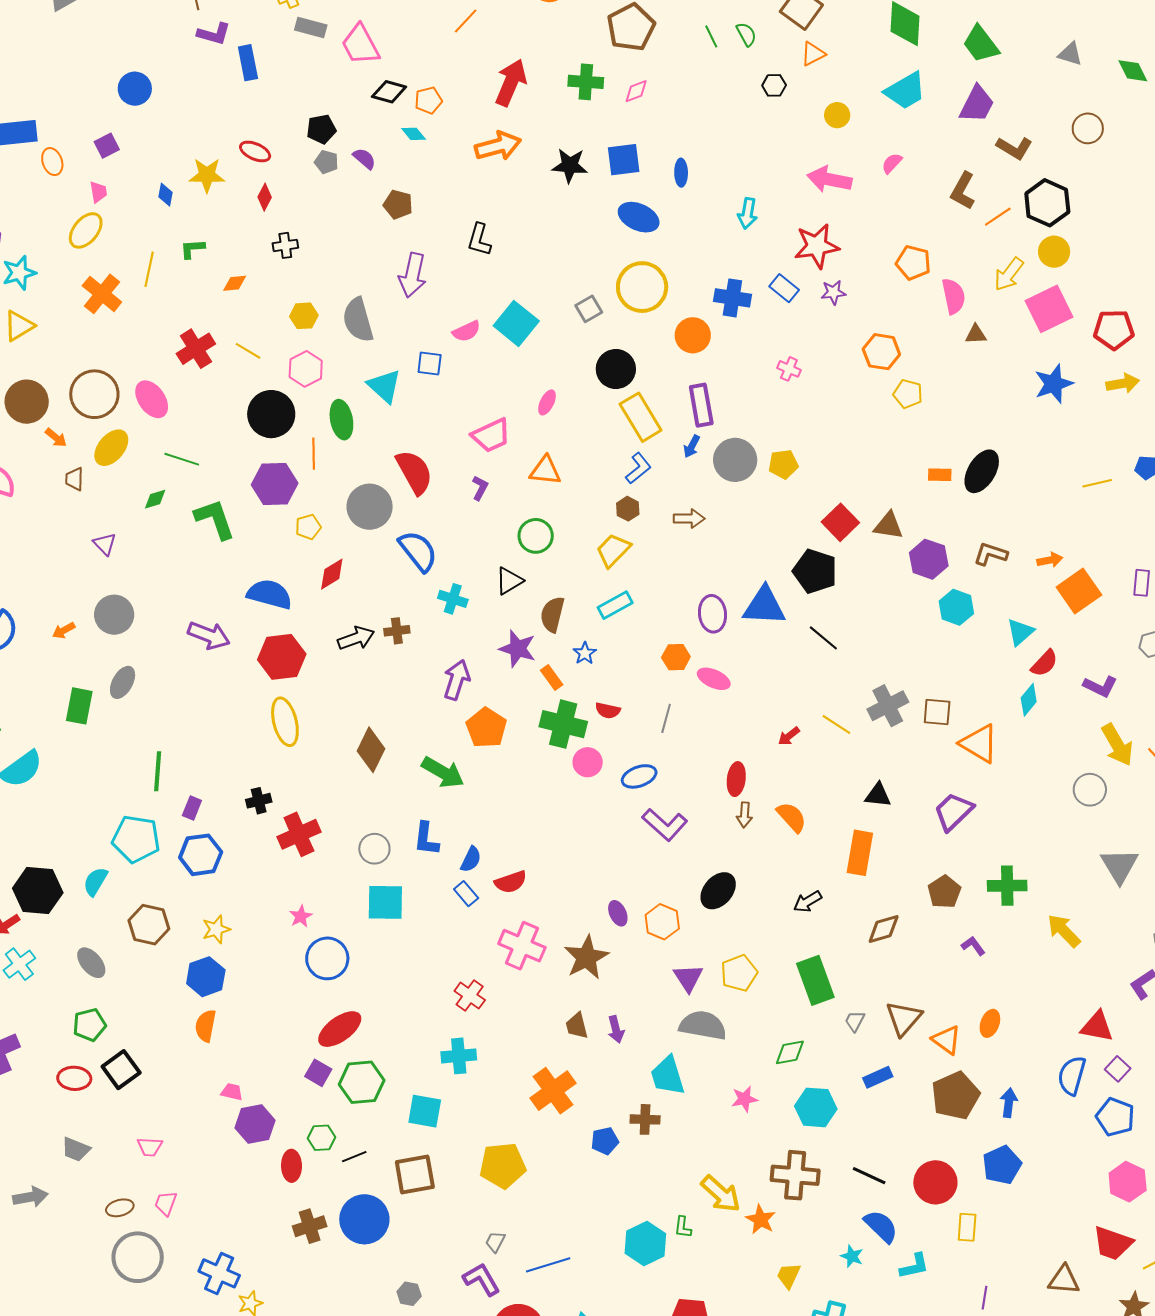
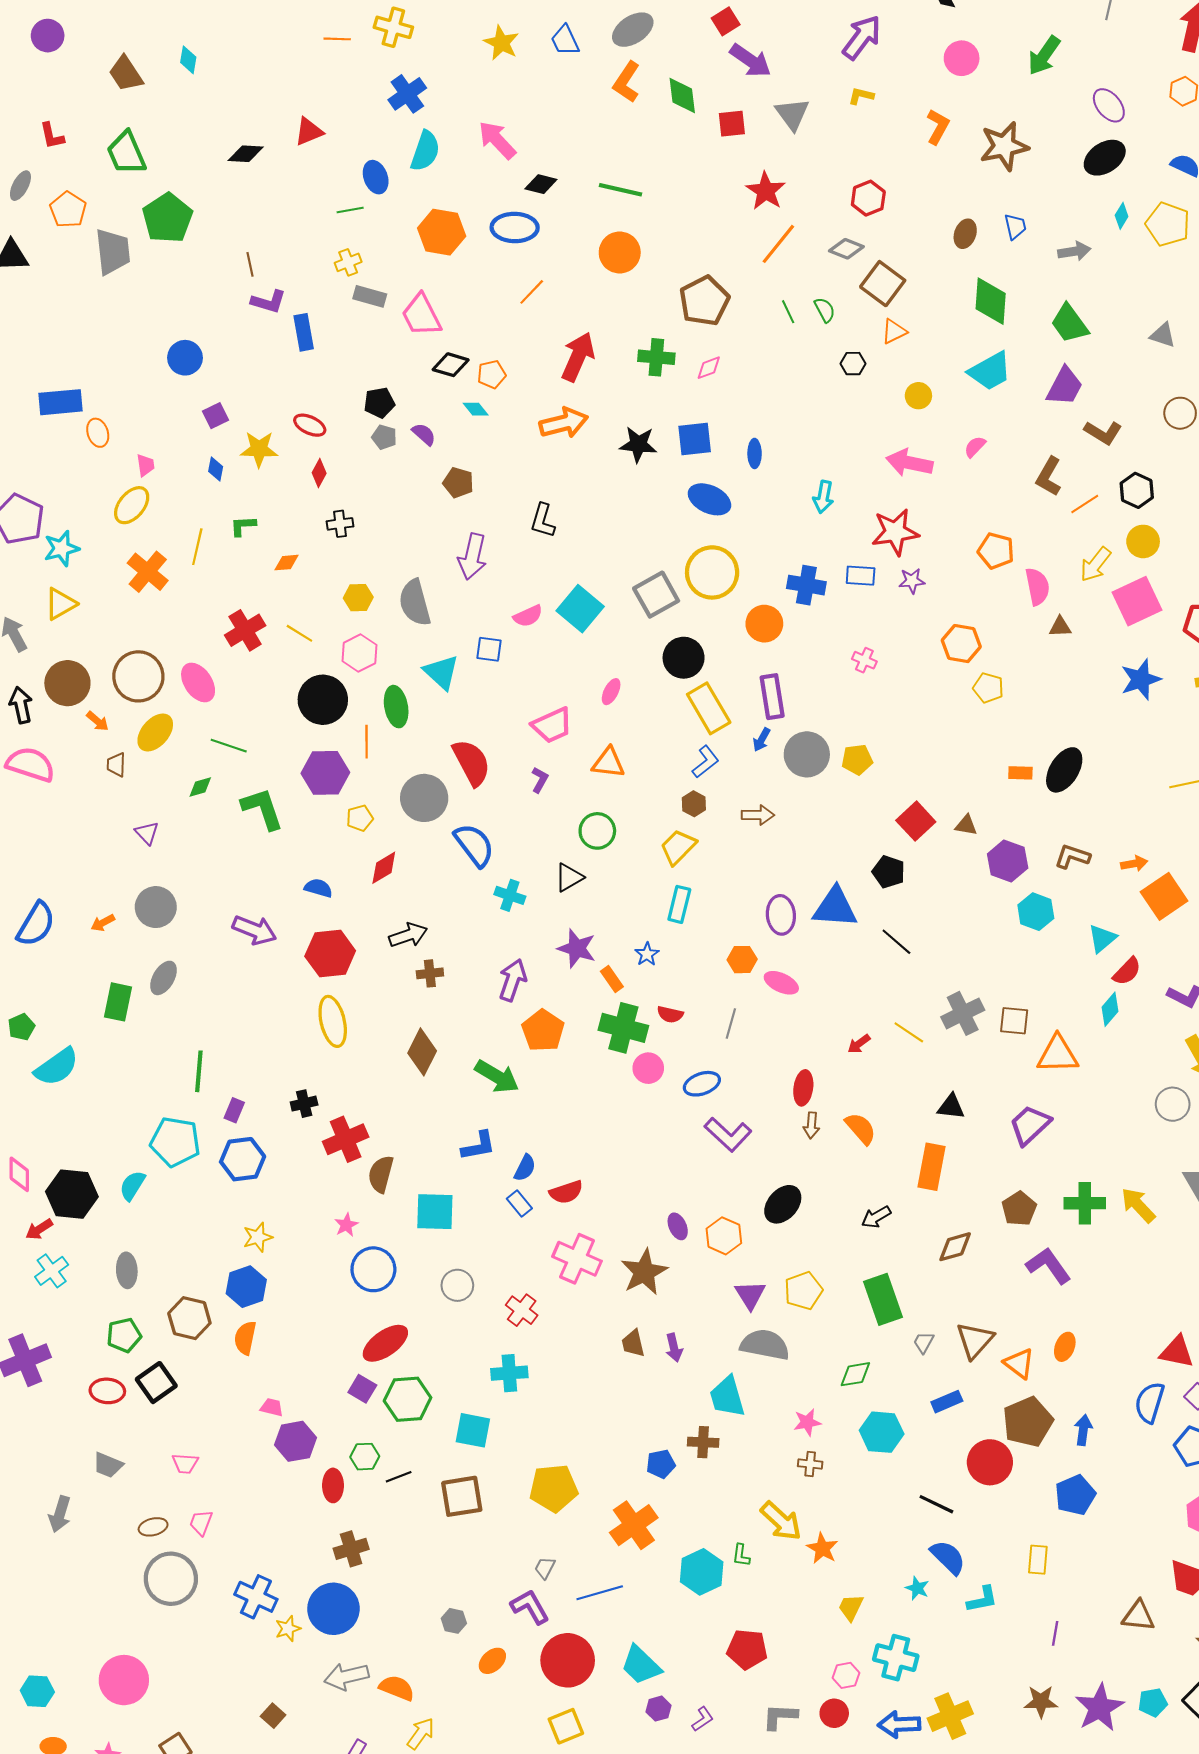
purple square: (107, 146) -> (215, 416), moved
black hexagon: (1047, 203) -> (1137, 490), size x0.7
blue rectangle: (784, 288) -> (861, 576), turned -36
gray square: (589, 309) -> (656, 595), size x1.6
brown triangle: (888, 526) -> (966, 825), size x0.7
black pentagon: (815, 571) -> (889, 872), size x0.7
blue semicircle: (270, 594) -> (318, 888), size x0.6
cyan rectangle: (615, 605) -> (679, 904), turned -48
brown semicircle: (552, 614) -> (381, 1174), moved
brown cross: (397, 631) -> (430, 973), moved
orange triangle: (979, 744) -> (1058, 1054), turned -33
blue L-shape: (426, 839) -> (478, 1146), turned -108
gray circle: (374, 849) -> (457, 1285), moved
brown hexagon: (149, 925) -> (189, 1318), moved
yellow arrow: (1064, 931) -> (1138, 1205), moved
purple L-shape: (973, 946) -> (1048, 1266), size x1.8
gray ellipse: (91, 963) -> (127, 1270), turned 36
orange cross: (553, 1091) -> (634, 1525), moved
brown cross: (795, 1175) -> (810, 1464), moved, size x0.5
red circle: (935, 1182) -> (990, 1462), moved
gray arrow: (30, 1197) -> (60, 1514), turned 116
blue circle: (364, 1219) -> (333, 1609), moved

